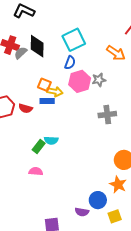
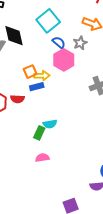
blue semicircle: (70, 63) -> (59, 42), moved, turned -56
gray star: (99, 80) -> (80, 43), moved
orange square: (44, 85) -> (30, 72), turned -32

